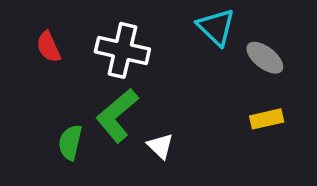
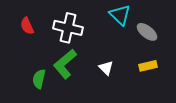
white triangle: (160, 146) -> (106, 68), moved

